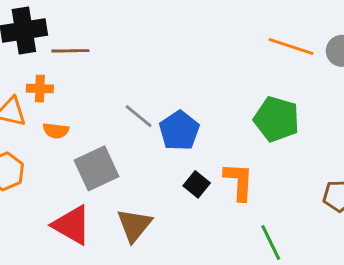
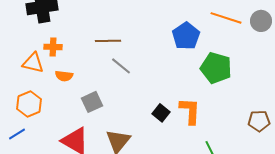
brown line: (70, 51) -> (108, 41), moved
blue pentagon: (179, 131) -> (186, 36), moved
gray square: (96, 168) -> (92, 102), size x0.7

